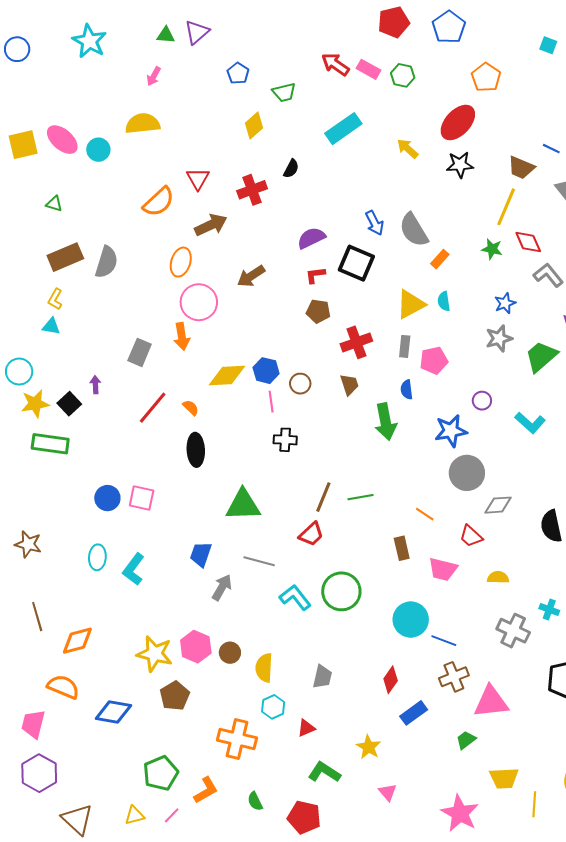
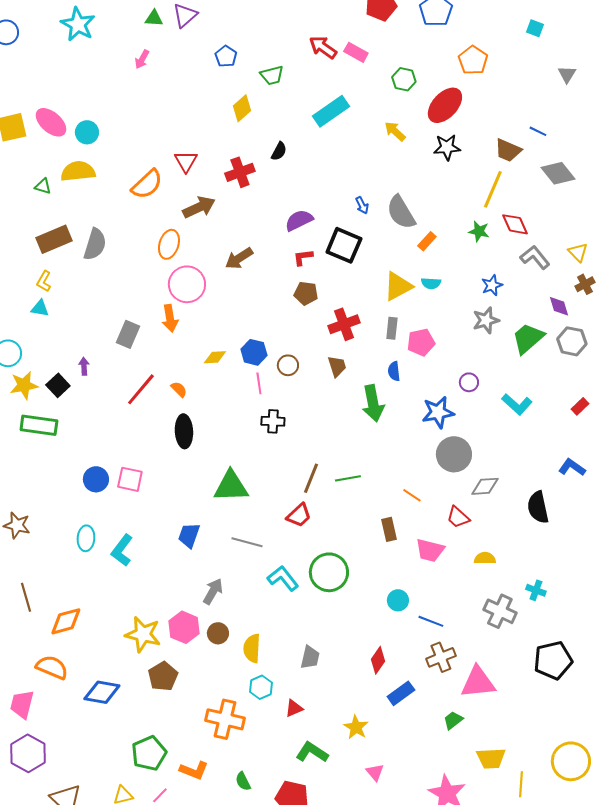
green hexagon: (403, 75) -> (404, 79), moved
yellow semicircle: (143, 124) -> (78, 171), moved
blue arrow: (375, 223) -> (362, 205), size x0.7
cyan semicircle: (444, 301) -> (431, 283), turned -78
yellow diamond: (227, 376) -> (215, 357), size x0.6
gray arrow: (222, 587) -> (213, 591), moved
cyan circle: (411, 620) -> (398, 600), size x0.6
orange L-shape: (206, 790) -> (194, 770), turned 52

